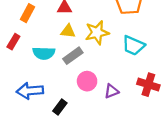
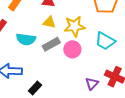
pink circle: (87, 81) -> (72, 49), moved
purple triangle: (112, 91) -> (92, 84), moved, turned -32

